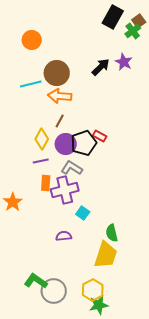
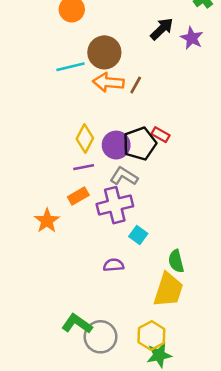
black arrow: (101, 67) -> (162, 29), moved
brown line: (60, 121) -> (136, 85), moved
orange rectangle: (46, 183) -> (78, 196), moved, turned 56

